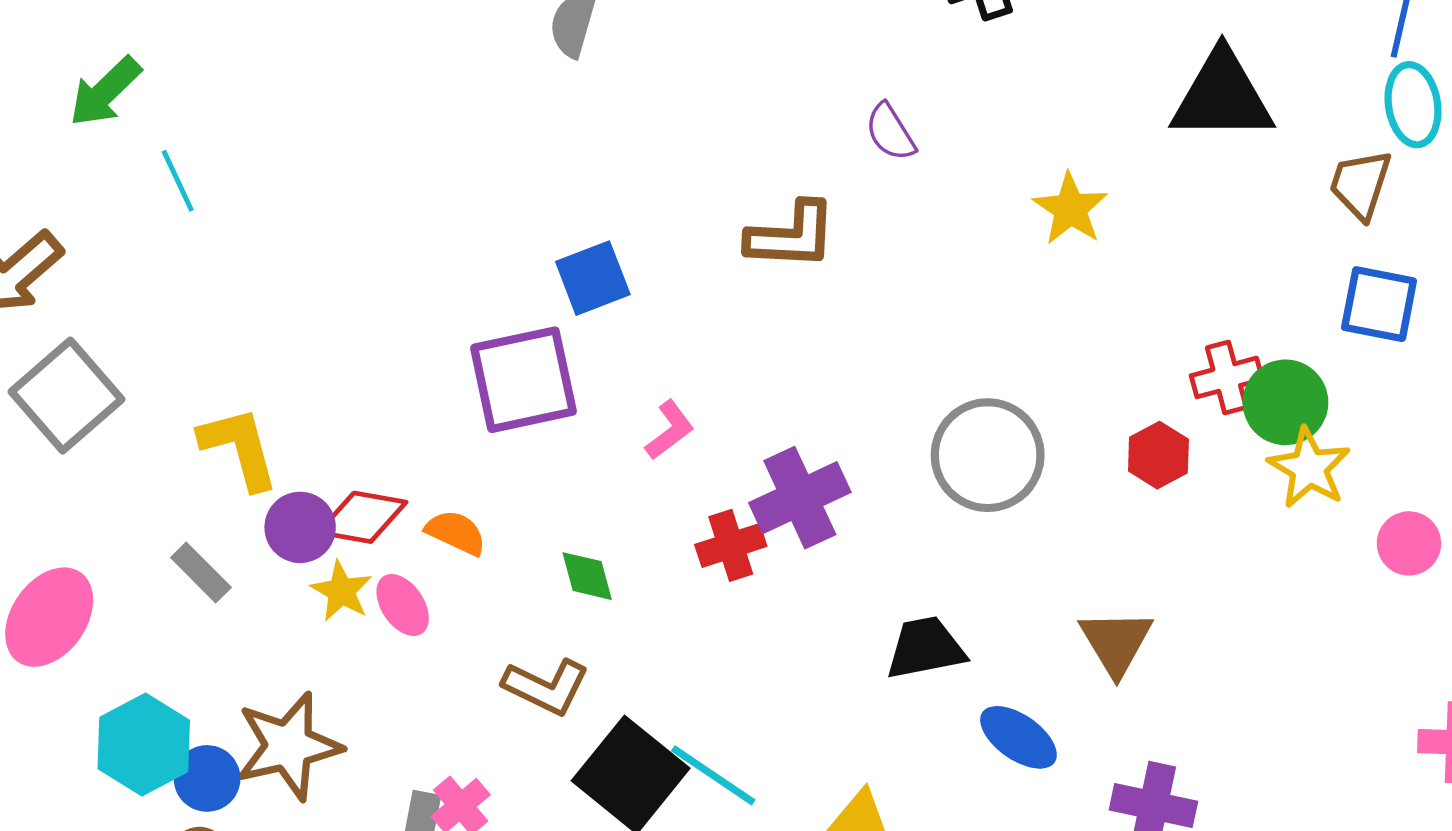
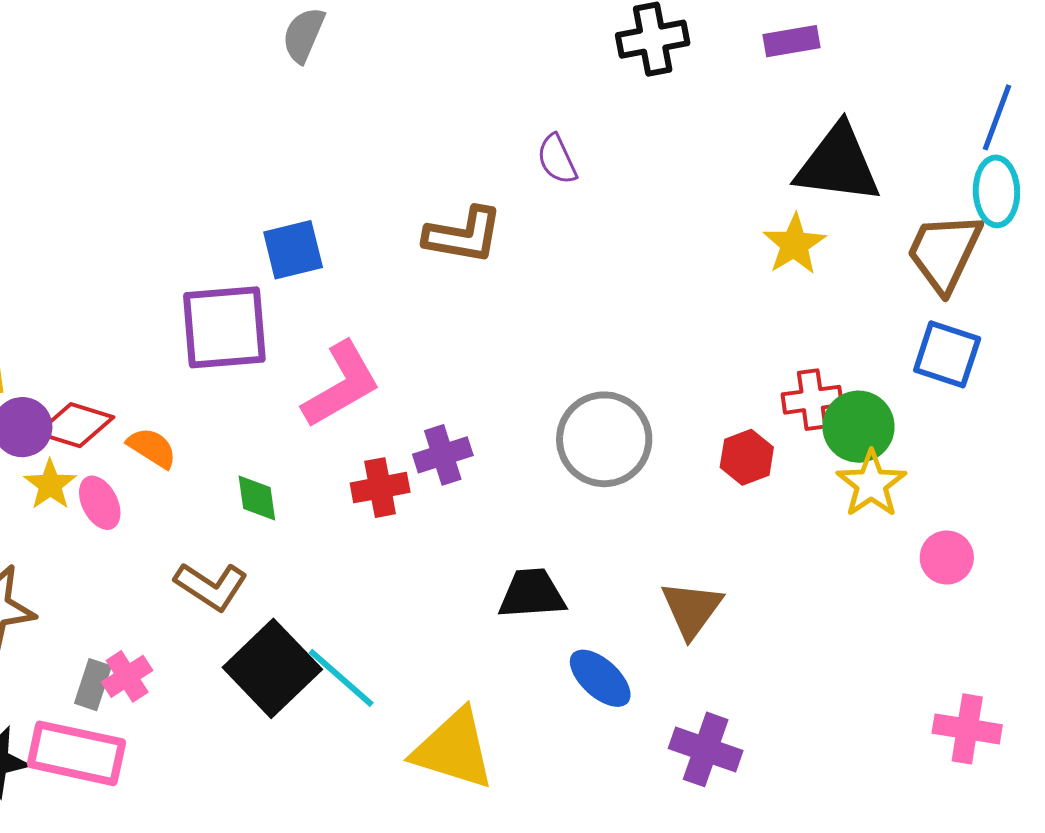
brown trapezoid: (1360, 184) -> (944, 252), size x1.4
yellow star: (1070, 209) -> (794, 244), moved
pink L-shape: (670, 430) -> (341, 385), size x1.8
purple cross: (800, 498) -> (443, 455), size x0.7

